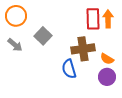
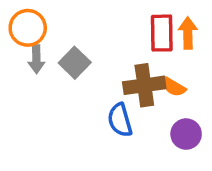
gray arrow: (15, 45) -> (36, 59), moved, turned 49
orange semicircle: (107, 59) -> (174, 87), moved

